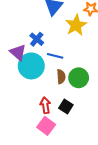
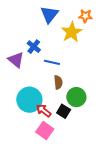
cyan circle: (31, 66) -> (29, 100), moved
green circle: (79, 78) -> (76, 97), moved
red arrow: (45, 105) -> (44, 110), turned -42

